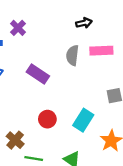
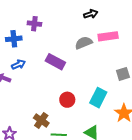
purple cross: (18, 28) -> (34, 24), turned -32
gray semicircle: (73, 55) -> (84, 43), turned 66

